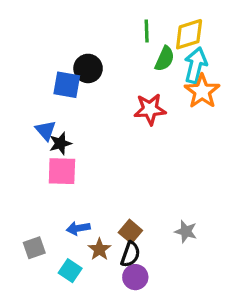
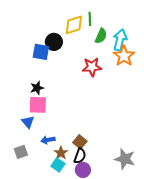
yellow diamond: (189, 34) -> (74, 25), moved
blue triangle: (46, 130) -> (28, 122), moved
gray star: (186, 231) -> (125, 159), moved, size x1.5
cyan square: (70, 271) -> (58, 165), moved

